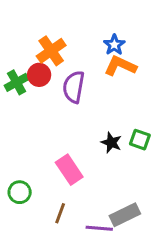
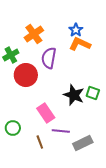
red circle: (39, 75) -> (26, 75), moved, size x1.5
black star: (111, 143) -> (74, 95), size x1.5
brown line: (60, 213) -> (40, 142), turned -40
purple line: (99, 228) -> (61, 131), moved

